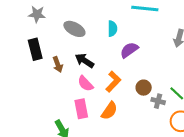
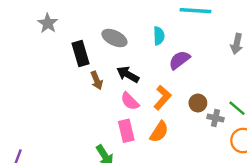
gray star: (37, 14) -> (48, 23), moved, turned 30
black rectangle: (35, 49) -> (81, 54), moved

